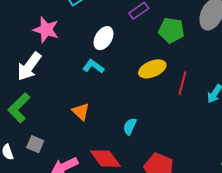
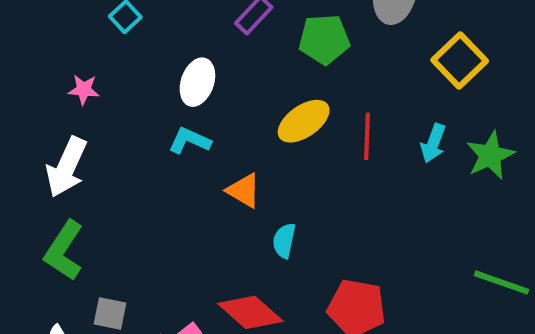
pink star: (46, 30) -> (84, 90), size x0.6
orange triangle: (81, 112) -> (244, 191), moved

